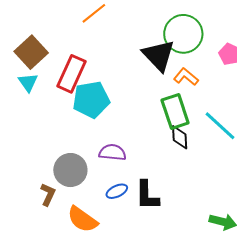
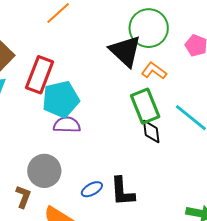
purple semicircle: (112, 152) -> (67, 125), moved

